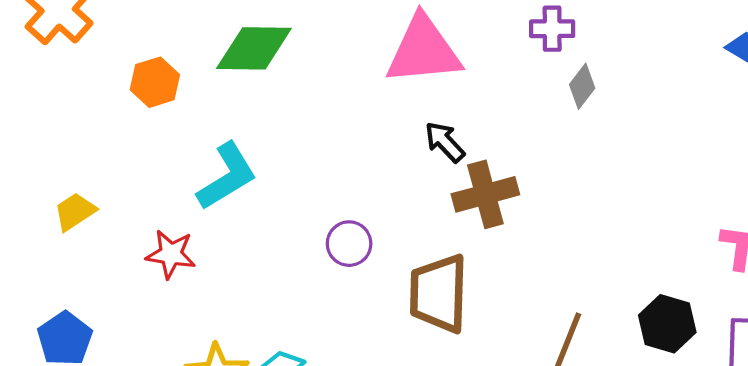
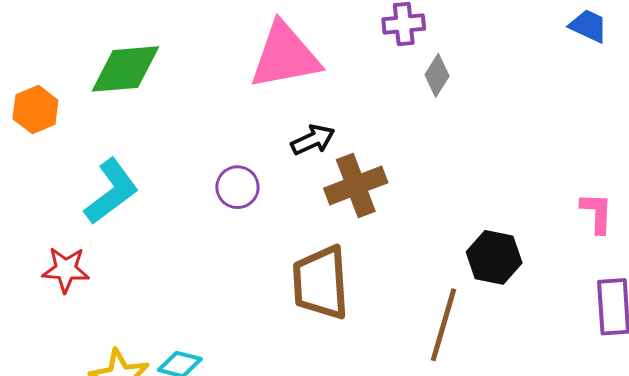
black arrow: (445, 142) -> (313, 140), turned 114
purple circle: (349, 244) -> (237, 187), moved
black hexagon: (667, 324) -> (494, 257), moved

